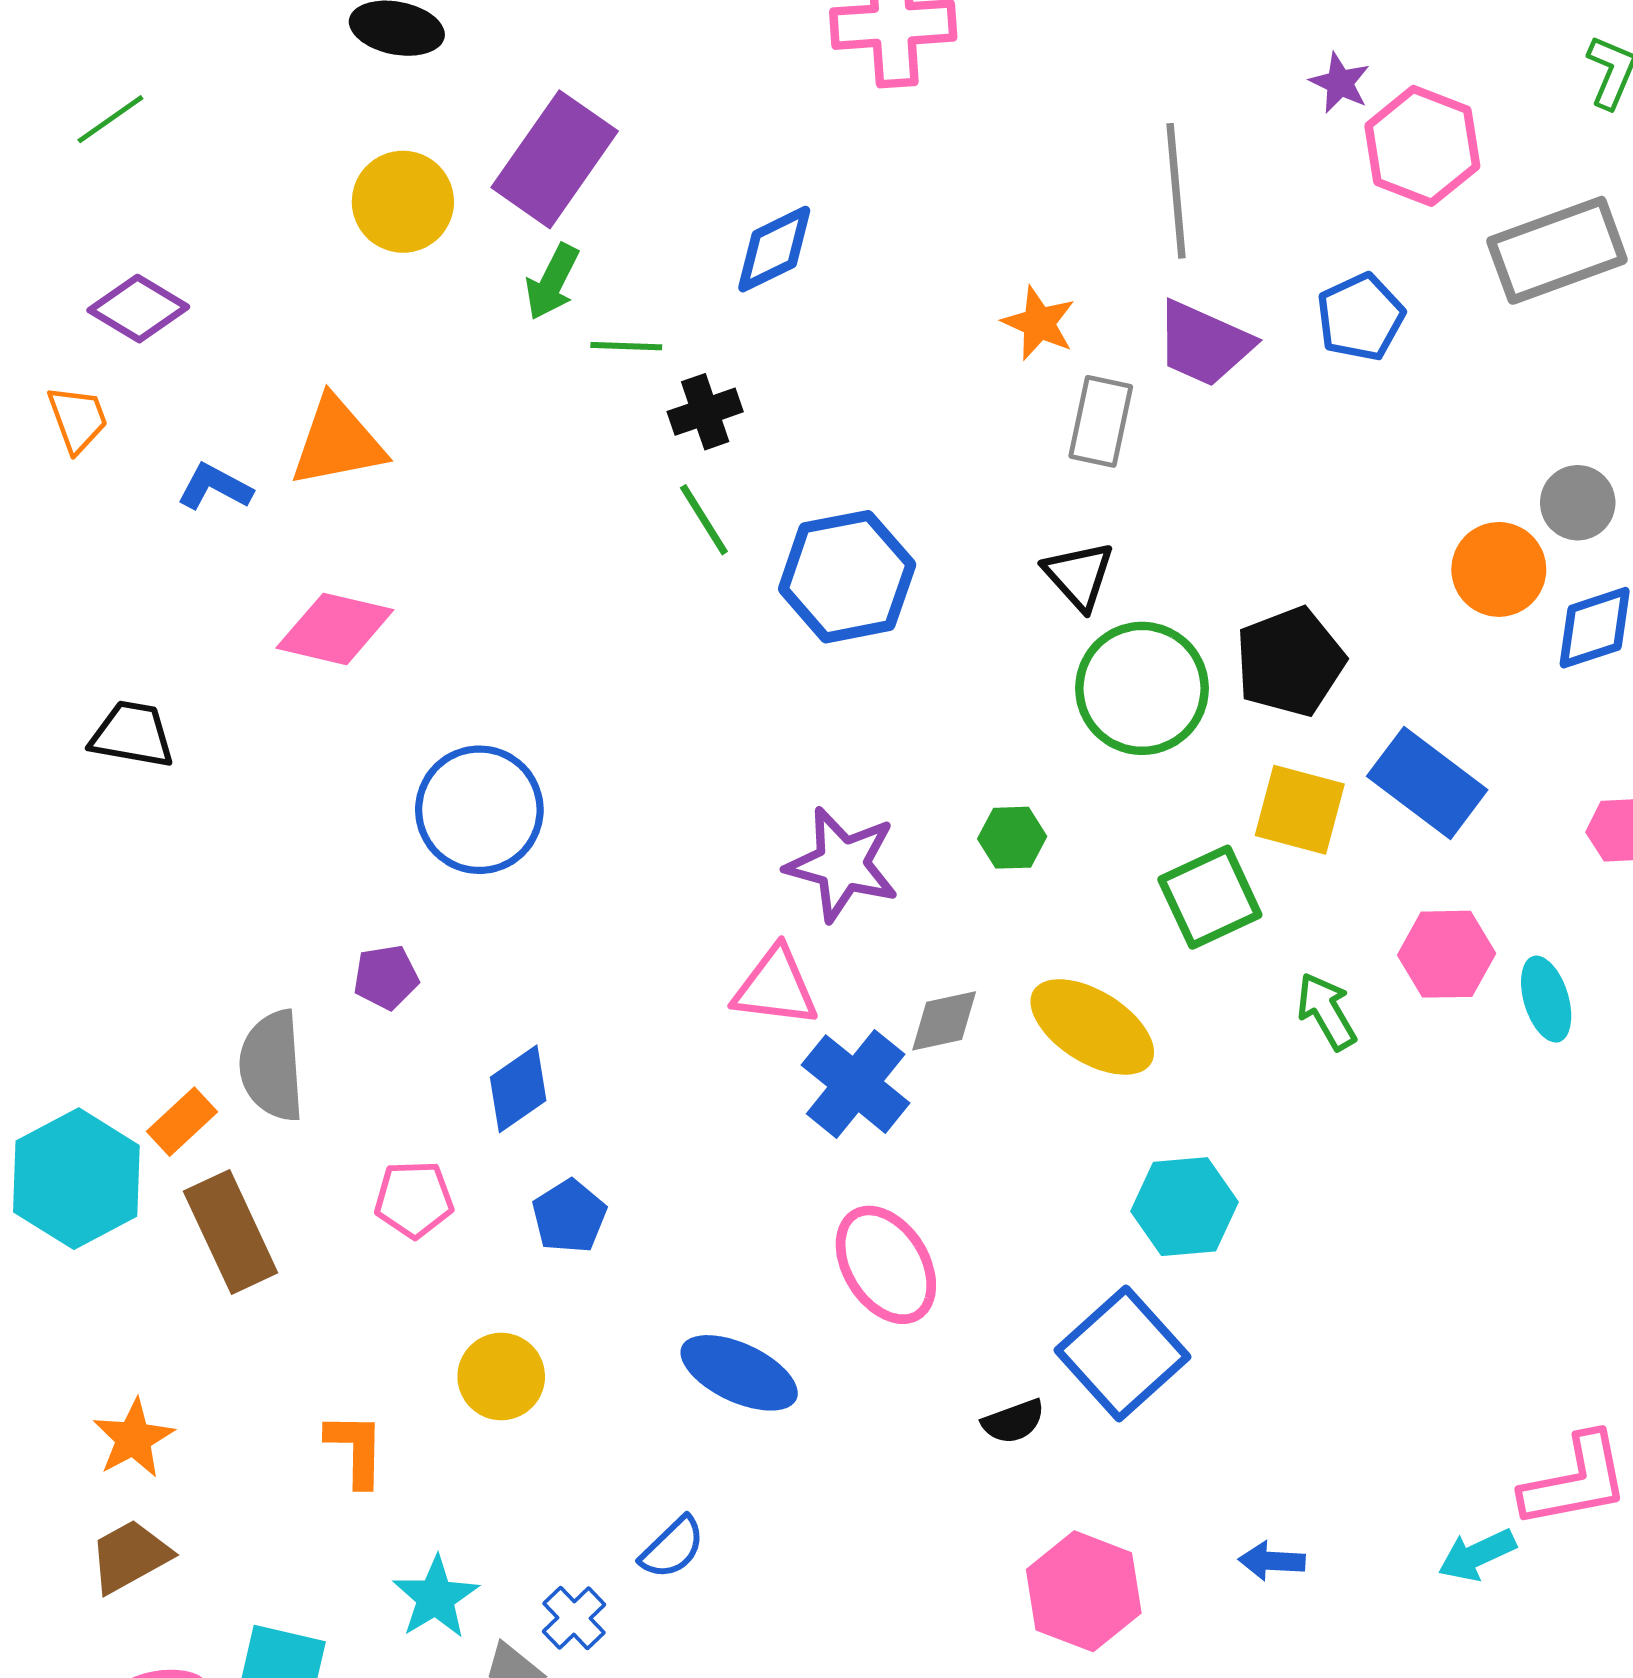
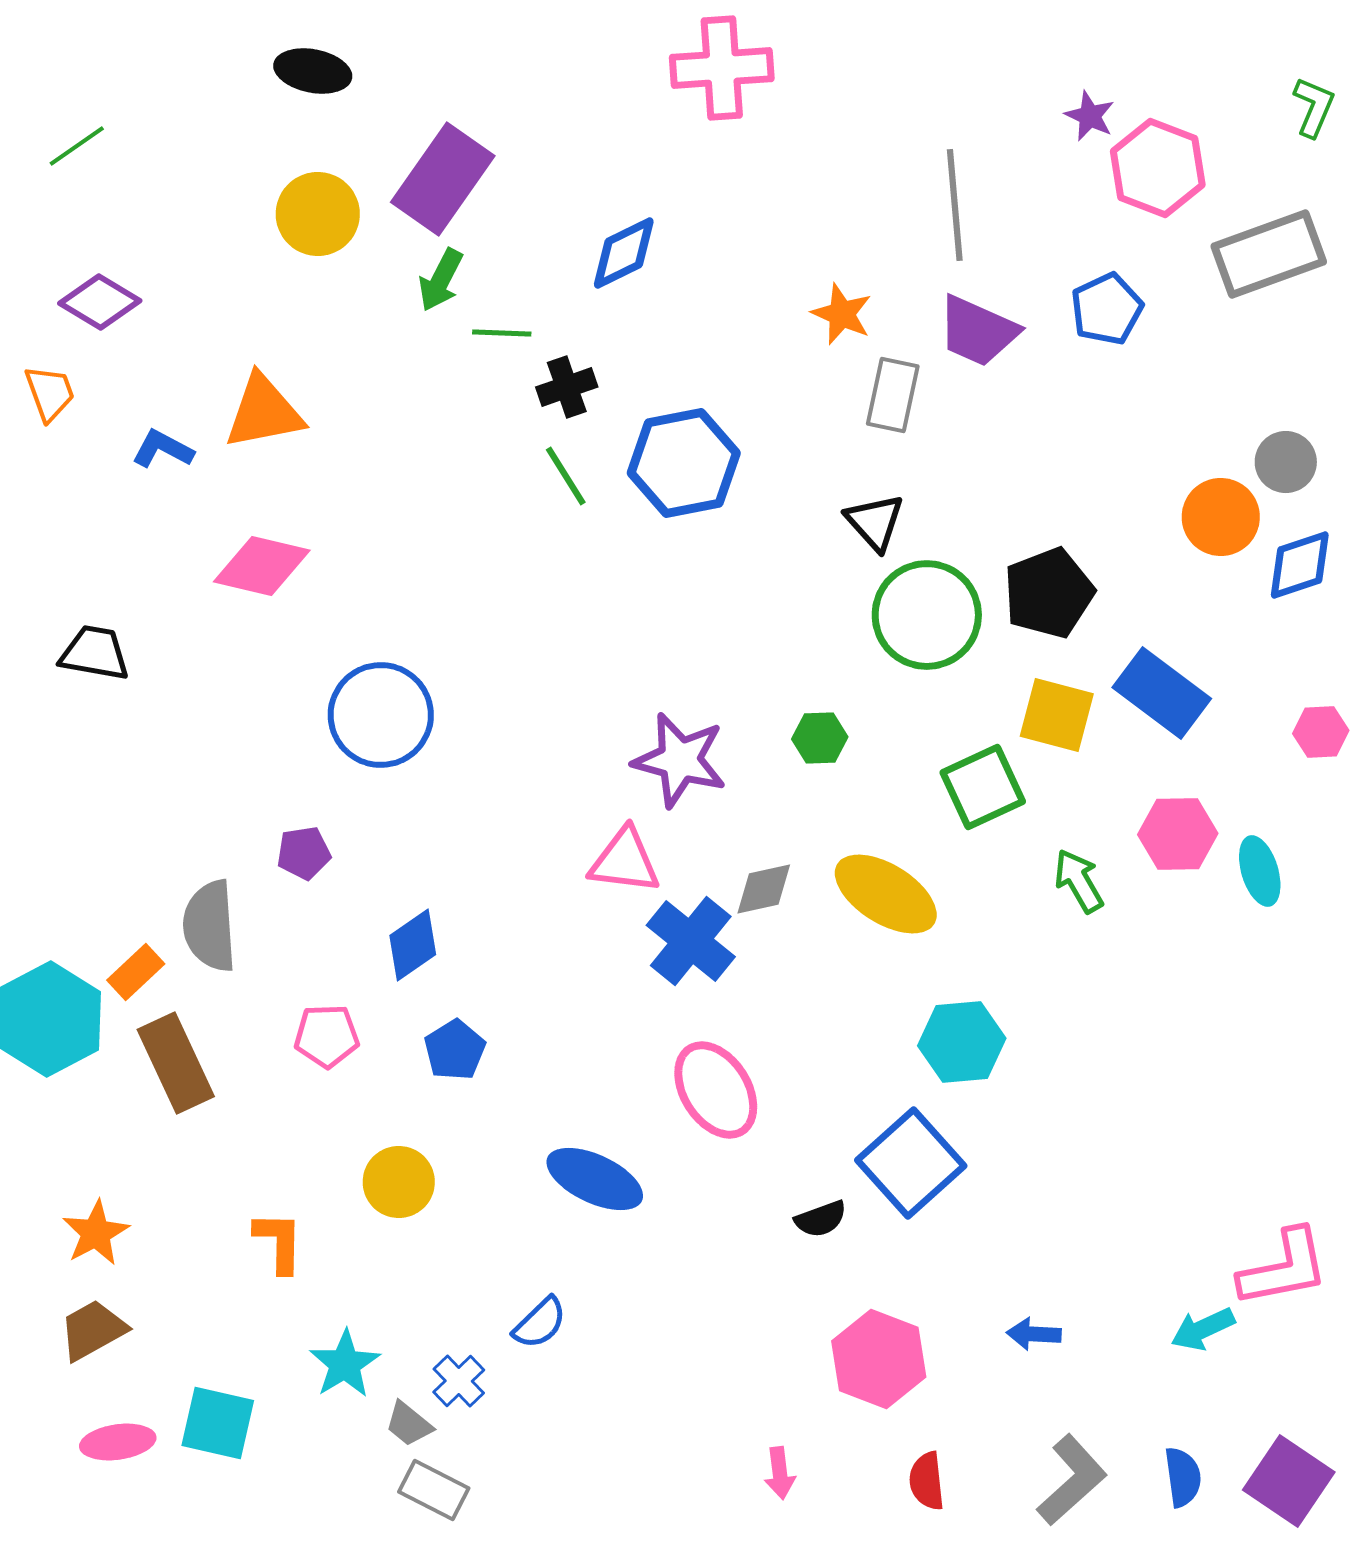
blue hexagon: (847, 577) -> (684, 463), moved

